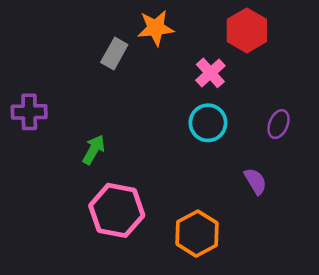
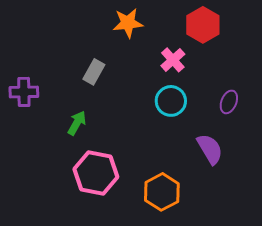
gray rectangle: (114, 54) -> (94, 72), moved
purple semicircle: (255, 181) -> (210, 149), size x1.4

